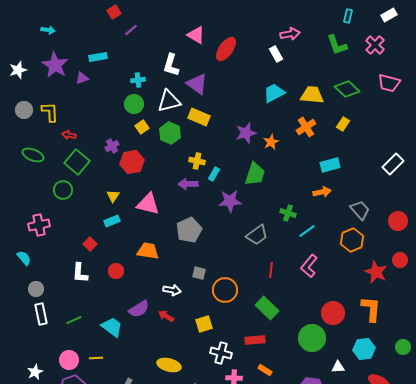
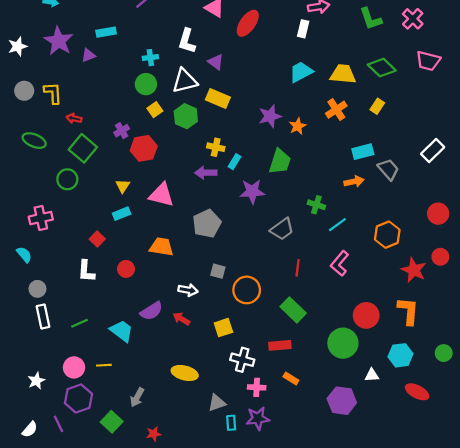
white rectangle: (276, 54) -> (303, 29), turned 42
purple triangle: (197, 84) -> (216, 62), size x0.7
gray trapezoid: (360, 210) -> (388, 169), moved

